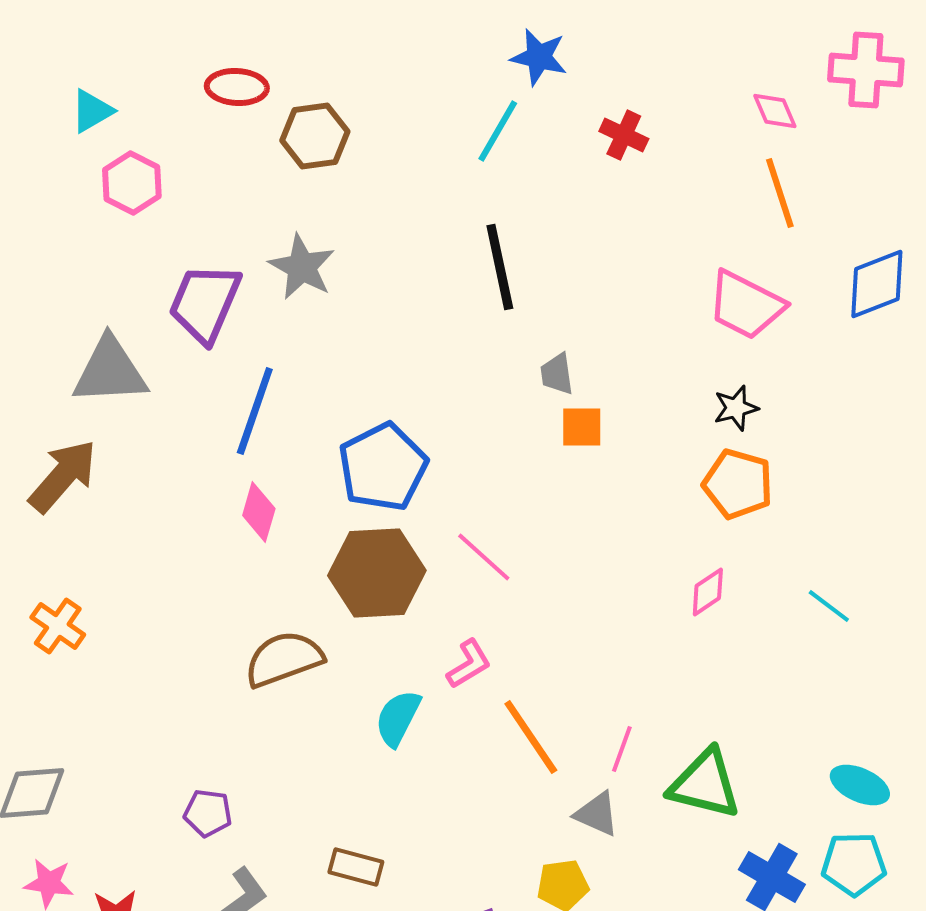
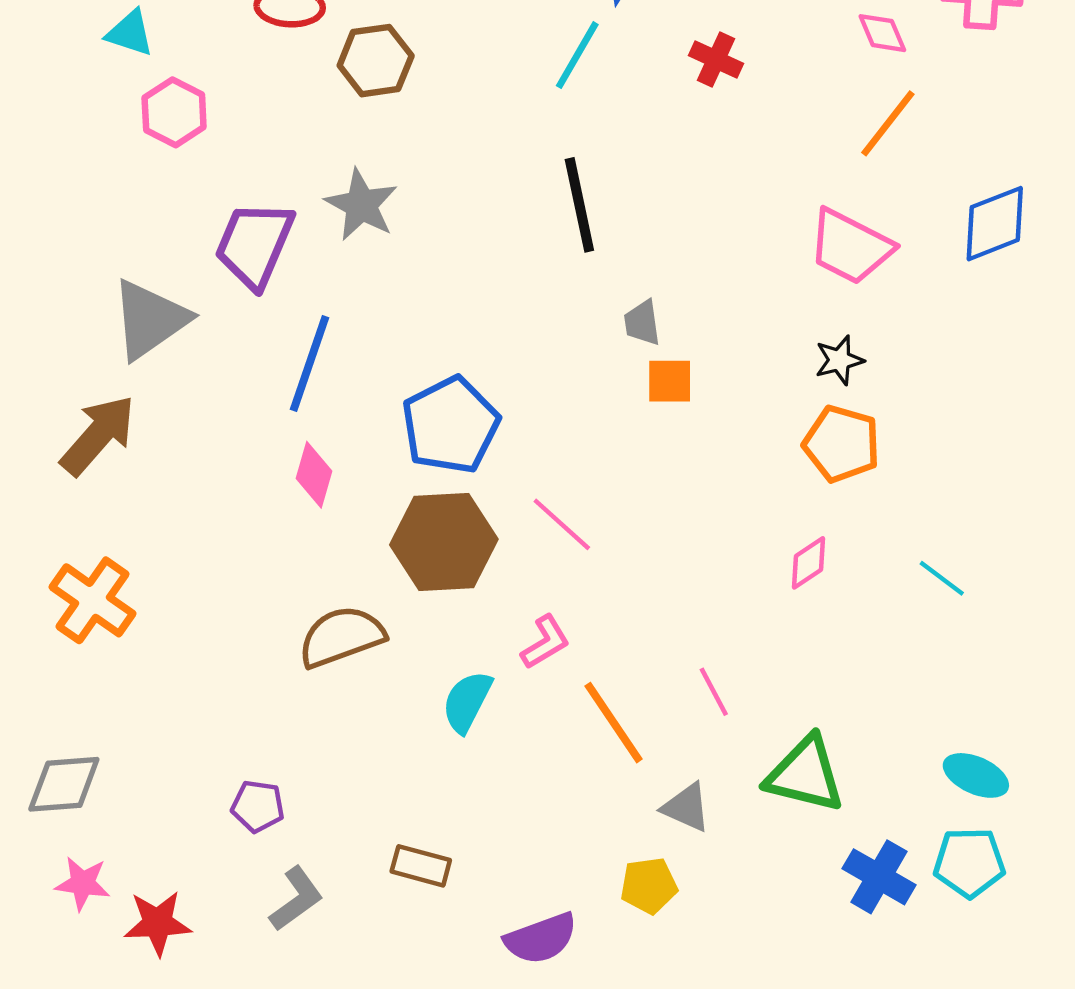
cyan triangle: (92, 111) -> (130, 33), turned 48
orange line: (780, 193) -> (888, 123), turned 56
gray triangle: (110, 371) -> (150, 319), turned -32
orange cross: (58, 626) -> (93, 600), size x1.4
pink line: (622, 749) -> (714, 692), moved, turned -48

